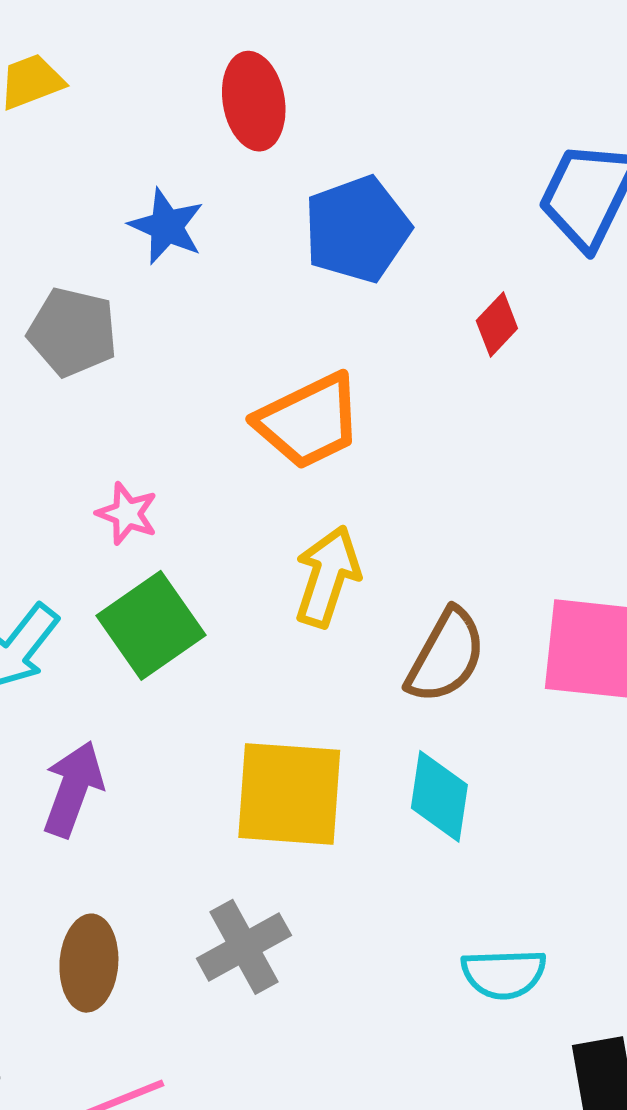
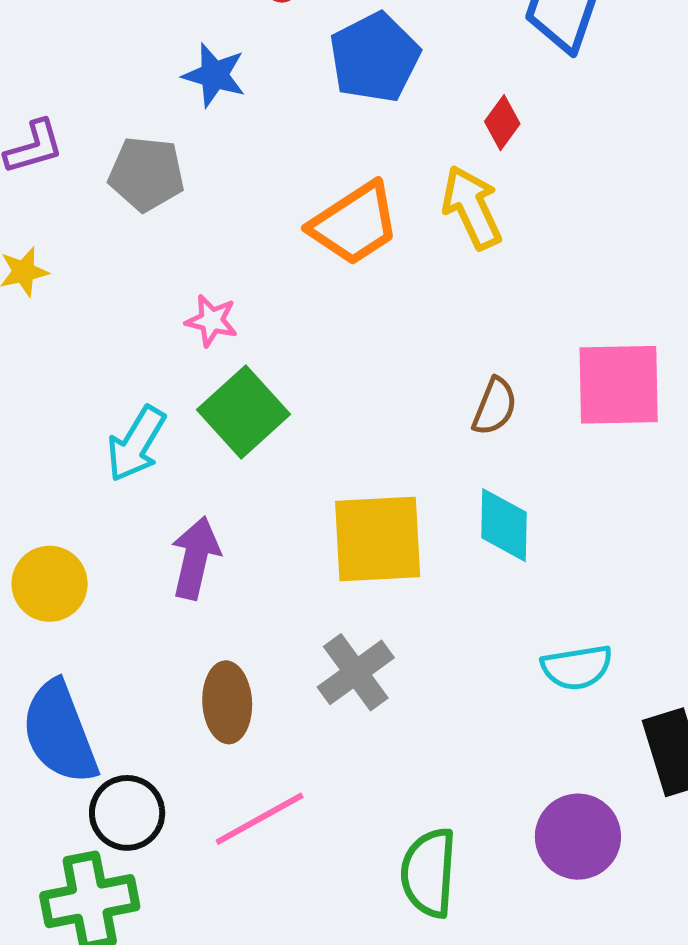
yellow arrow: (327, 576) -> (472, 207), moved, turned -36
brown semicircle: (446, 656) -> (495, 406), size x0.7

